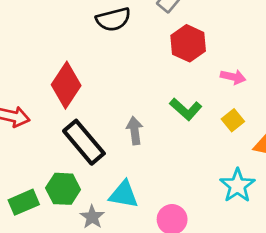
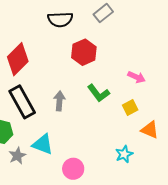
red hexagon: (188, 43) -> (84, 52), moved
cyan star: (237, 186) -> (124, 154), size x0.7

